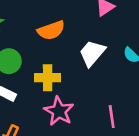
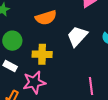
pink star: (59, 111) -> (34, 82), moved, turned 30

